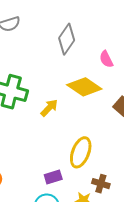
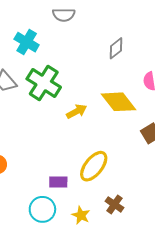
gray diamond: (67, 39) -> (116, 48), size x0.7
brown cross: (101, 184) -> (114, 204), moved

